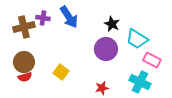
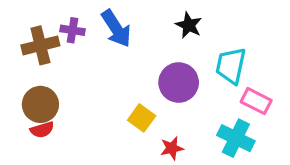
black star: (112, 24) -> (189, 25), moved
cyan trapezoid: (137, 39) -> (231, 66), turned 70
yellow square: (61, 72) -> (142, 118), moved

